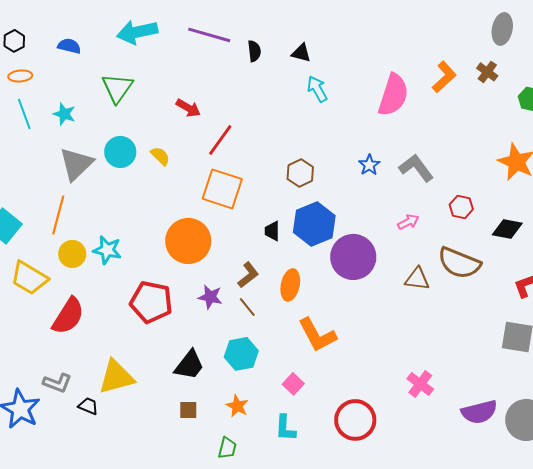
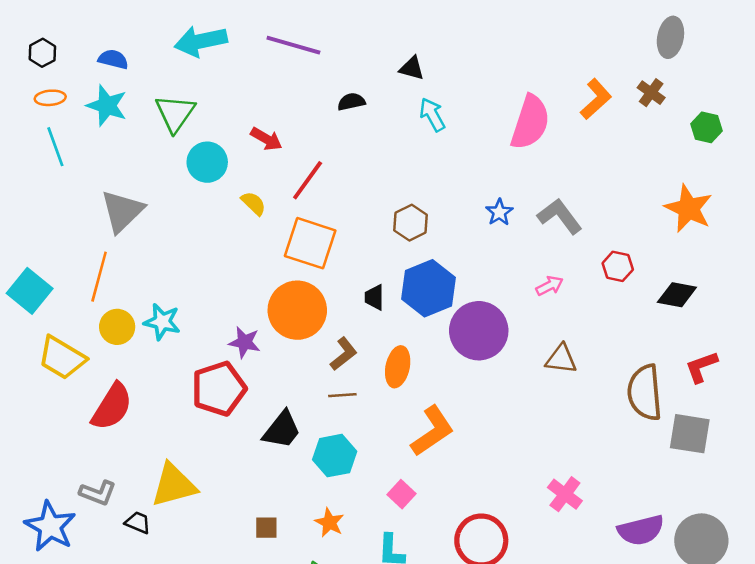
black semicircle: (254, 51) -> (351, 102), moved, turned -95
cyan star: (64, 114) -> (107, 106), moved, size x1.4
cyan circle: (120, 152) -> (207, 162), moved
yellow semicircle: (160, 156) -> (254, 203), moved
orange circle: (188, 241) -> (297, 310), moved
brown semicircle: (459, 263) -> (645, 393), moved, turned 63
purple star: (210, 297) -> (245, 342), moved
red pentagon: (151, 302) -> (219, 389), turned -30
brown line: (247, 307) -> (342, 395), turned -55
orange L-shape: (317, 335) -> (432, 431), turned -96
black trapezoid: (189, 365) -> (282, 430), moved

